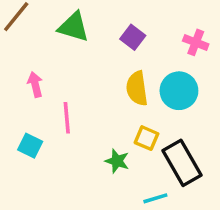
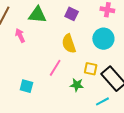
pink arrow: (35, 84) -> (20, 35), moved
yellow semicircle: (137, 88) -> (69, 44), moved
pink line: (67, 118) -> (55, 68), moved, turned 48

